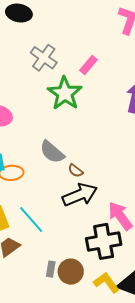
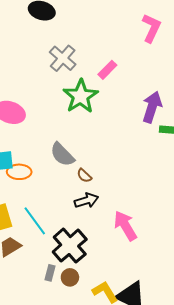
black arrow: (80, 195) -> (86, 200), size x0.7
black cross: (104, 241) -> (70, 246), moved, turned -36
brown circle: (71, 272) -> (70, 277), size x0.7

